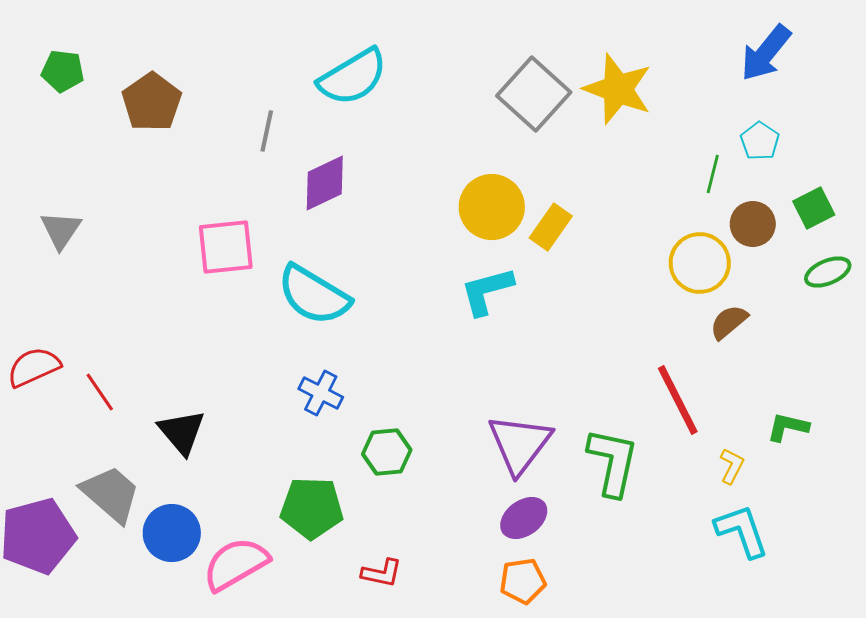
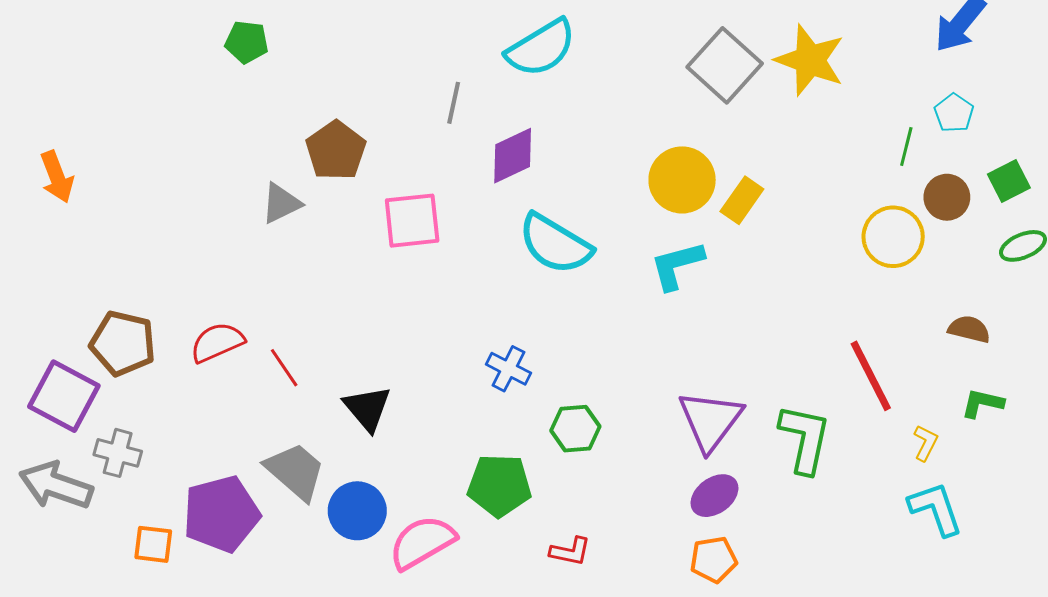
brown pentagon: (152, 102) -> (336, 151), moved
gray triangle: (61, 230) -> (281, 203), moved, turned 30
cyan semicircle: (314, 295) -> (555, 244), moved
brown semicircle: (729, 322) -> (969, 329), moved, turned 54

